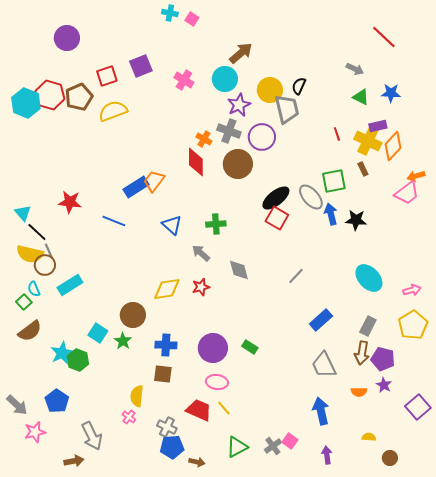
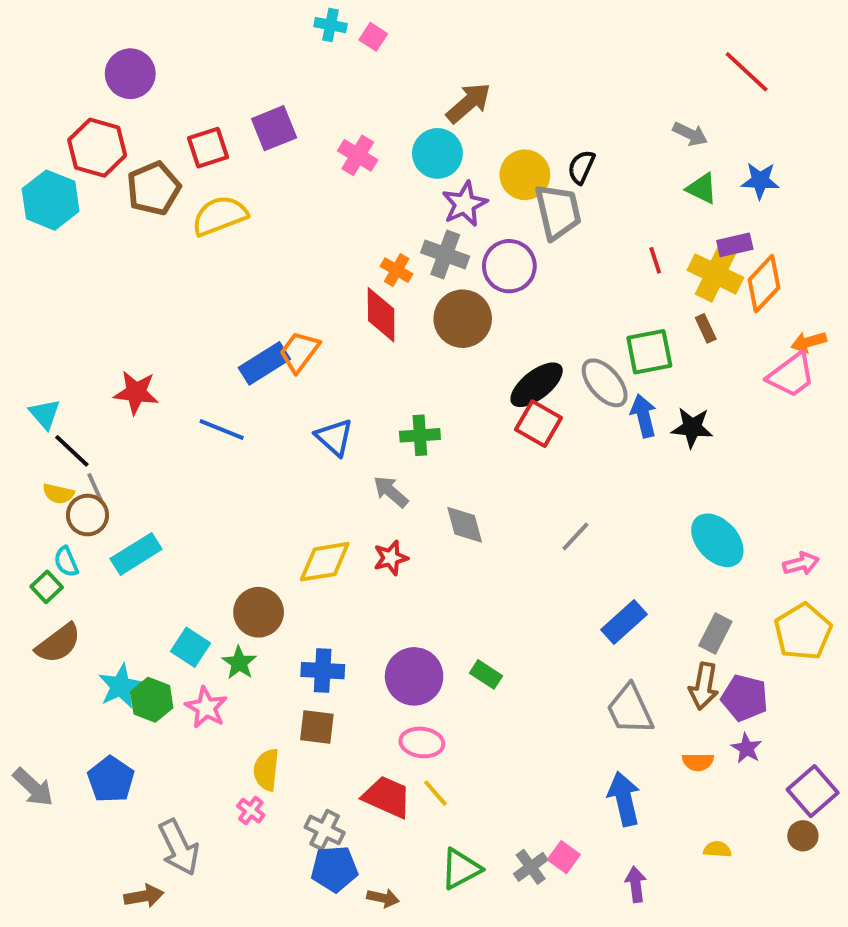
red hexagon: (50, 95) -> (97, 148), moved
yellow semicircle: (30, 254) -> (58, 494), size x0.6
pink star: (35, 432) -> (206, 707), moved, turned -30
brown circle: (390, 458) -> (803, 836), moved

